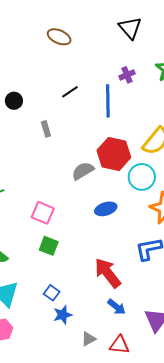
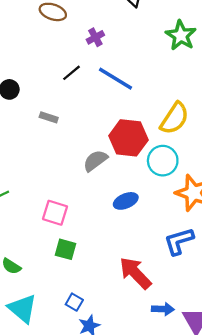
purple cross: (127, 75) -> (95, 37), moved
blue line: (108, 101) -> (116, 79), turned -52
gray rectangle: (46, 129) -> (49, 117), turned -49
blue arrow: (117, 307) -> (163, 309), moved, turned -30

